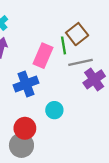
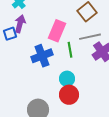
green line: (63, 45) -> (70, 50), moved
red circle: (25, 128) -> (69, 95), moved

